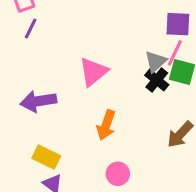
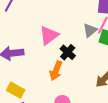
black cross: (157, 80) -> (68, 52), moved

